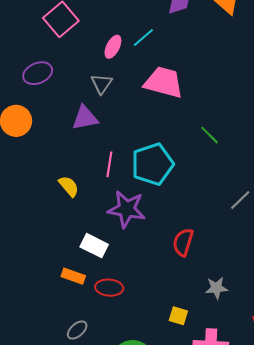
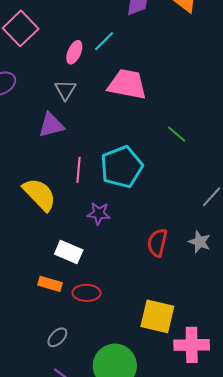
yellow semicircle: (69, 186) -> (40, 194), size x1.6
purple star: (127, 209) -> (99, 213), size x0.6
gray star: (216, 288) -> (200, 242), moved, turned 30
yellow square: (178, 316) -> (157, 316), size x1.8

